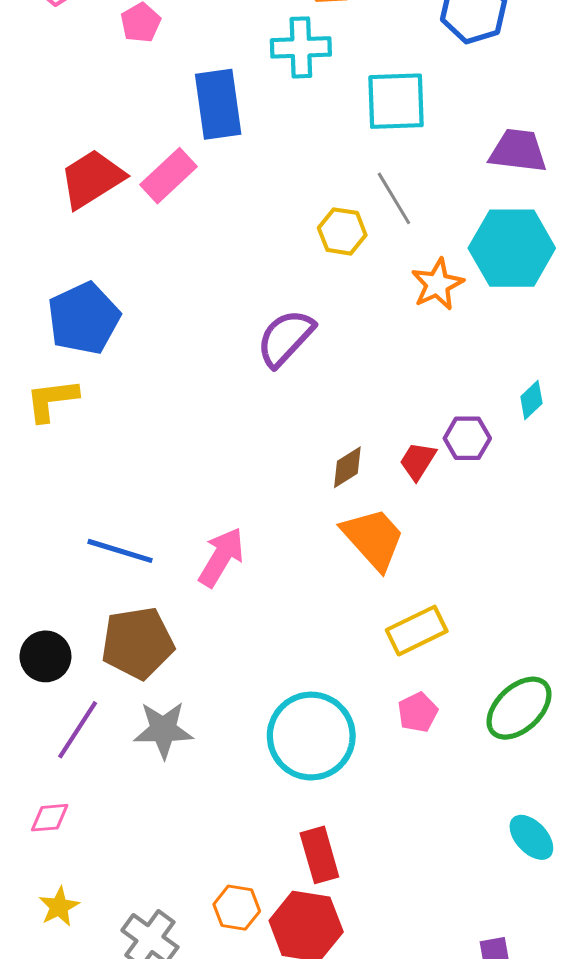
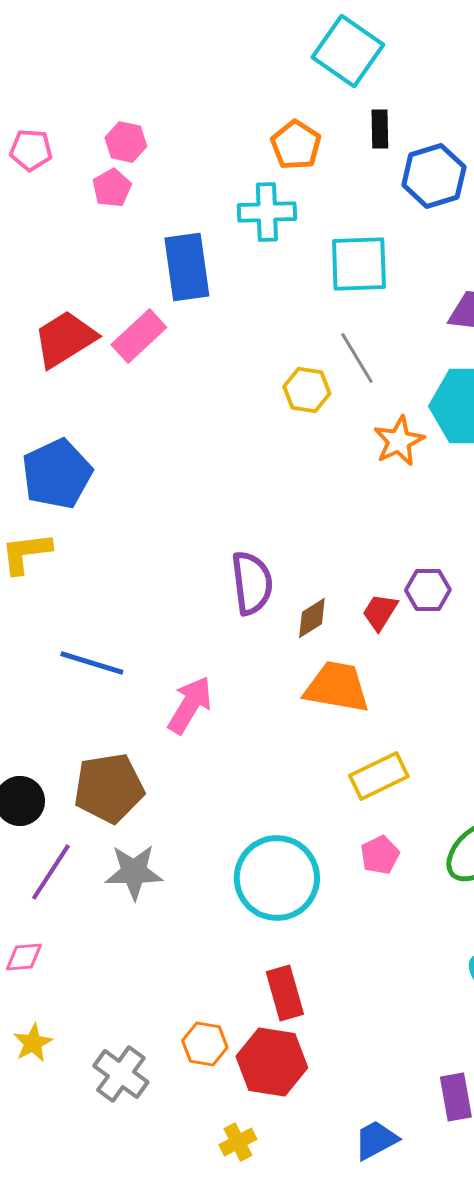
purple semicircle: (285, 338) -> (252, 583), moved, turned 130
orange trapezoid: (373, 539) -> (337, 687), turned -38
blue line: (120, 551) -> (92, 663), moved

